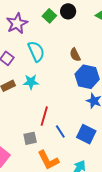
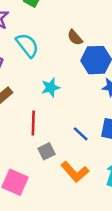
cyan star: (31, 82) -> (51, 87), moved
red line: (44, 116) -> (33, 123), moved

